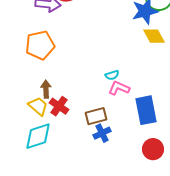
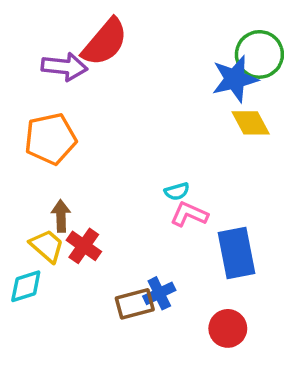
brown rectangle: (96, 116) -> (135, 304), moved
cyan diamond: (38, 136) -> (26, 286), moved, size x0.7
red circle: (153, 149) -> (228, 328), moved

